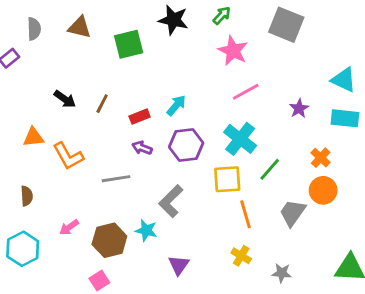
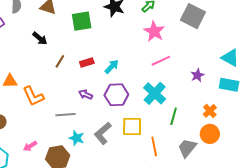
black arrow: (65, 99) -> (40, 38), moved
red rectangle: (140, 117) -> (87, 62), moved
green line: (270, 169) -> (174, 116), turned -30
yellow square: (227, 179) -> (132, 127), moved
cyan star: (146, 230) -> (77, 138), moved

